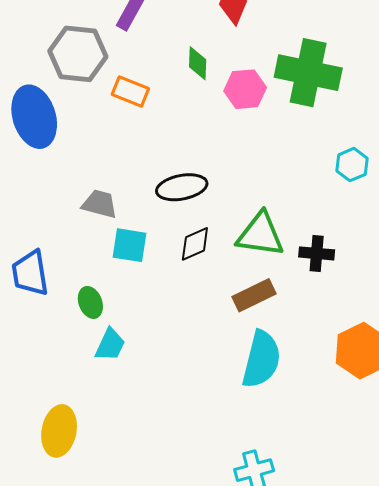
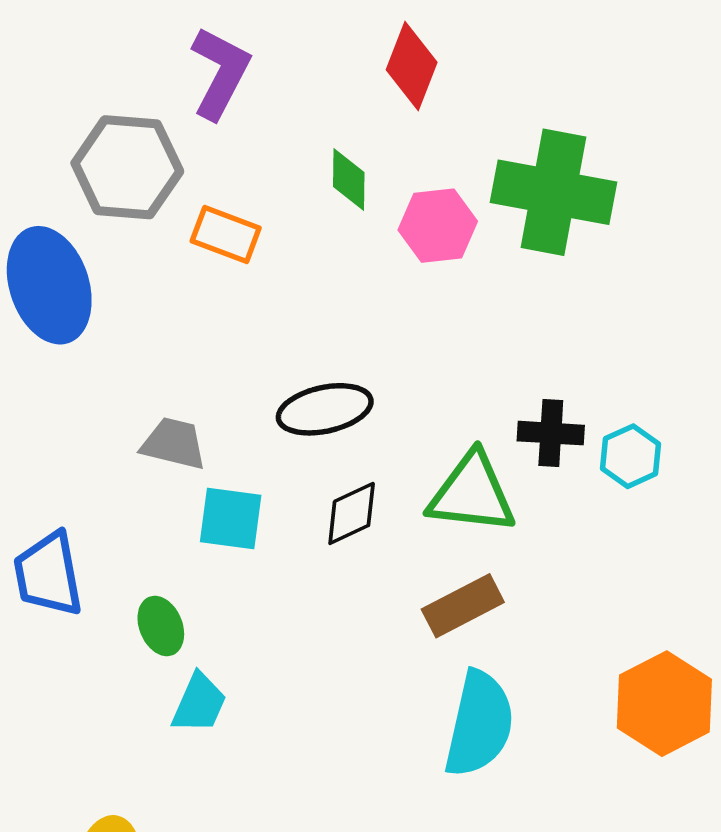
cyan hexagon: (352, 165) -> (631, 456), moved
black cross: (317, 253) -> (551, 433), moved

